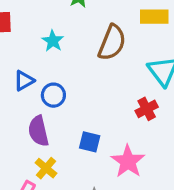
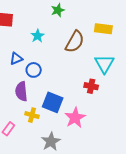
red cross: (147, 109) -> (91, 86), turned 32
blue square: (90, 142) -> (53, 102), size x1.5
yellow cross: (46, 168) -> (32, 115), moved, turned -32

